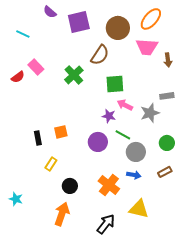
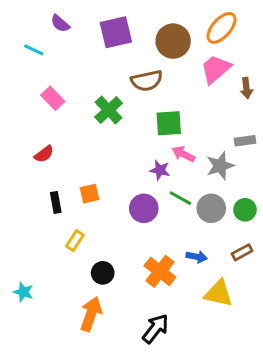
purple semicircle: (50, 12) -> (60, 23), moved
pink trapezoid: (147, 47) -> (216, 69), turned 135
brown semicircle: (100, 55) -> (147, 81), turned 45
red semicircle: (18, 77) -> (44, 154), moved
gray circle: (136, 152) -> (211, 208), moved
yellow triangle: (139, 209) -> (219, 293), moved

